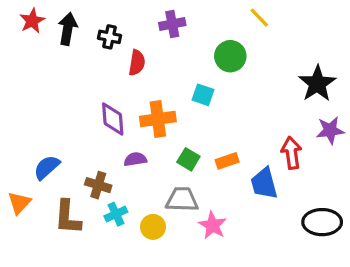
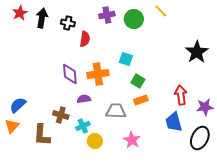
green circle: (230, 56) -> (134, 19), moved
purple star: (330, 130) -> (205, 107), moved
green square: (188, 159) -> (138, 81), moved
blue semicircle: (47, 167) -> (18, 105), moved
blue trapezoid: (264, 183) -> (174, 122), moved
gray trapezoid: (182, 200) -> (116, 111), moved
cyan cross: (116, 214) -> (83, 126), moved
black ellipse: (322, 222) -> (200, 138), turned -65

